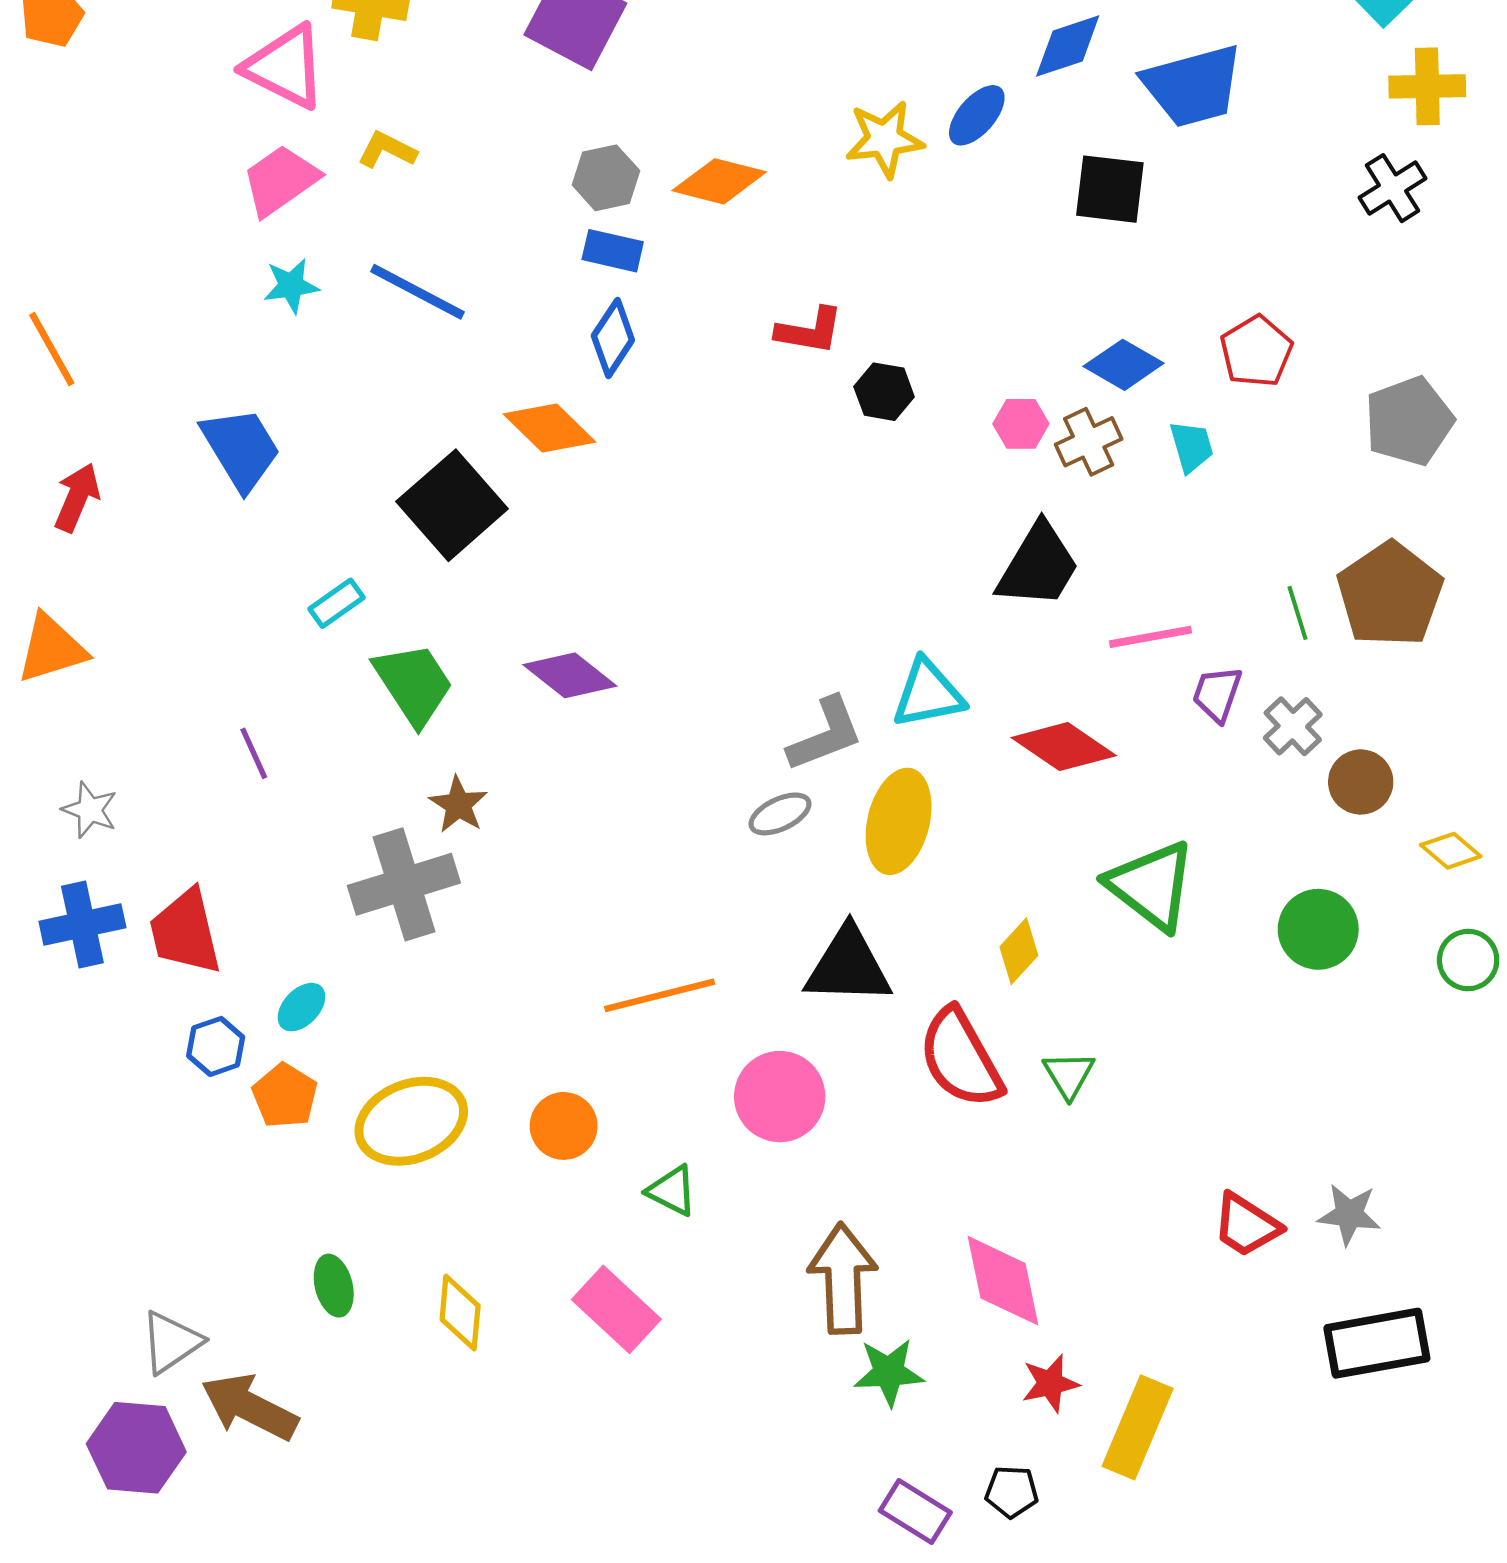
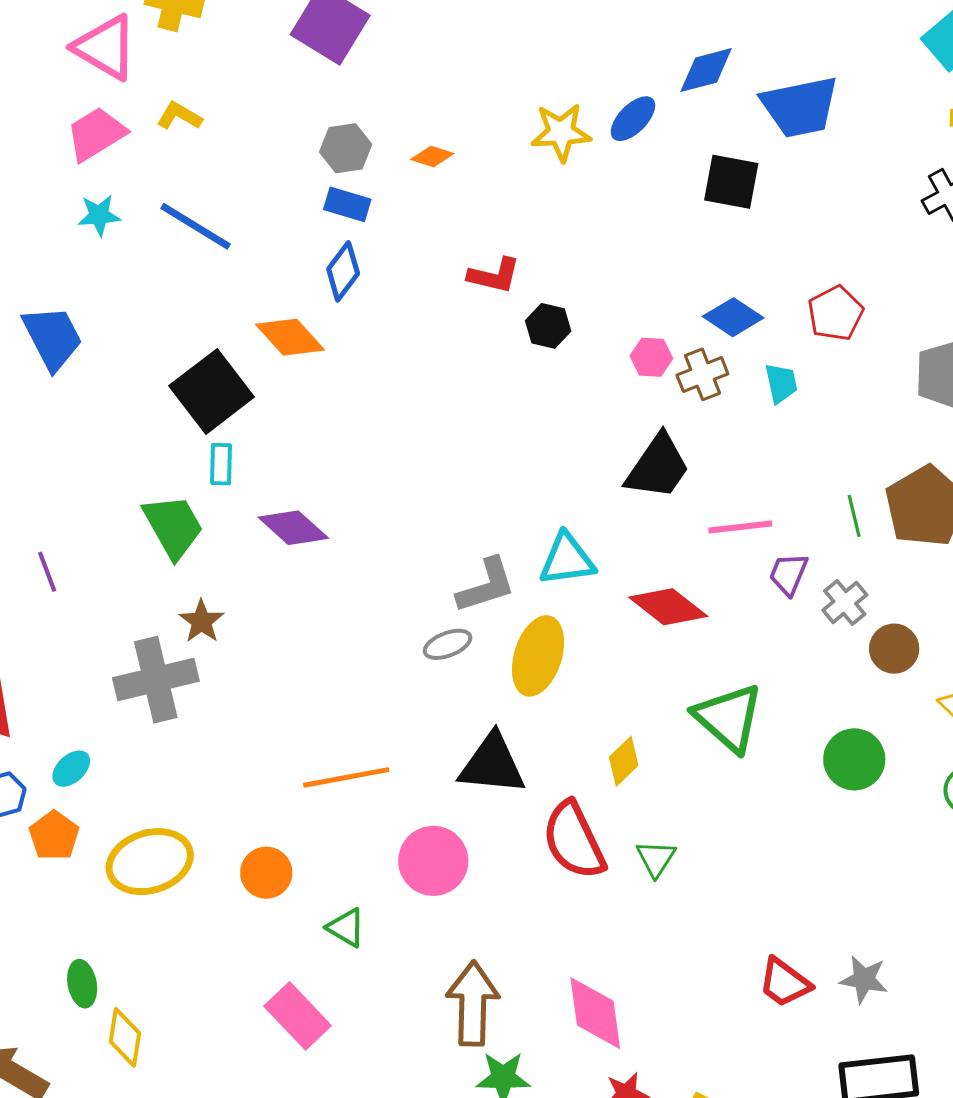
orange diamond: (719, 181) -> (432, 156), size x0.6
cyan rectangle: (337, 603) -> (221, 464), moved, turned -57
yellow diamond: (460, 1313) -> (125, 1037), moved

